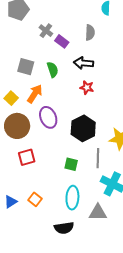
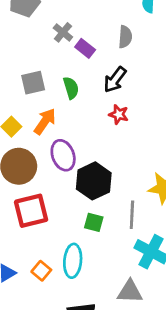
black arrow: (83, 63) -> (115, 80), turned -60
gray square: (26, 67) -> (33, 83), turned -30
black hexagon: (83, 128) -> (94, 181), moved
red square: (27, 157) -> (31, 211), size x1.4
cyan ellipse: (72, 198) -> (73, 261), moved

